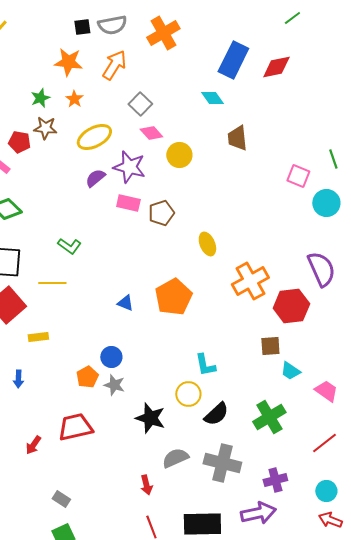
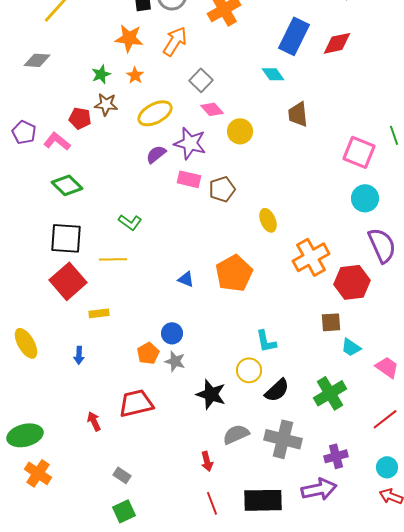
pink square: (298, 176) -> (359, 152), size x1.4
cyan circle: (326, 203) -> (365, 198), moved
red arrow: (33, 445) -> (94, 421), turned 120

